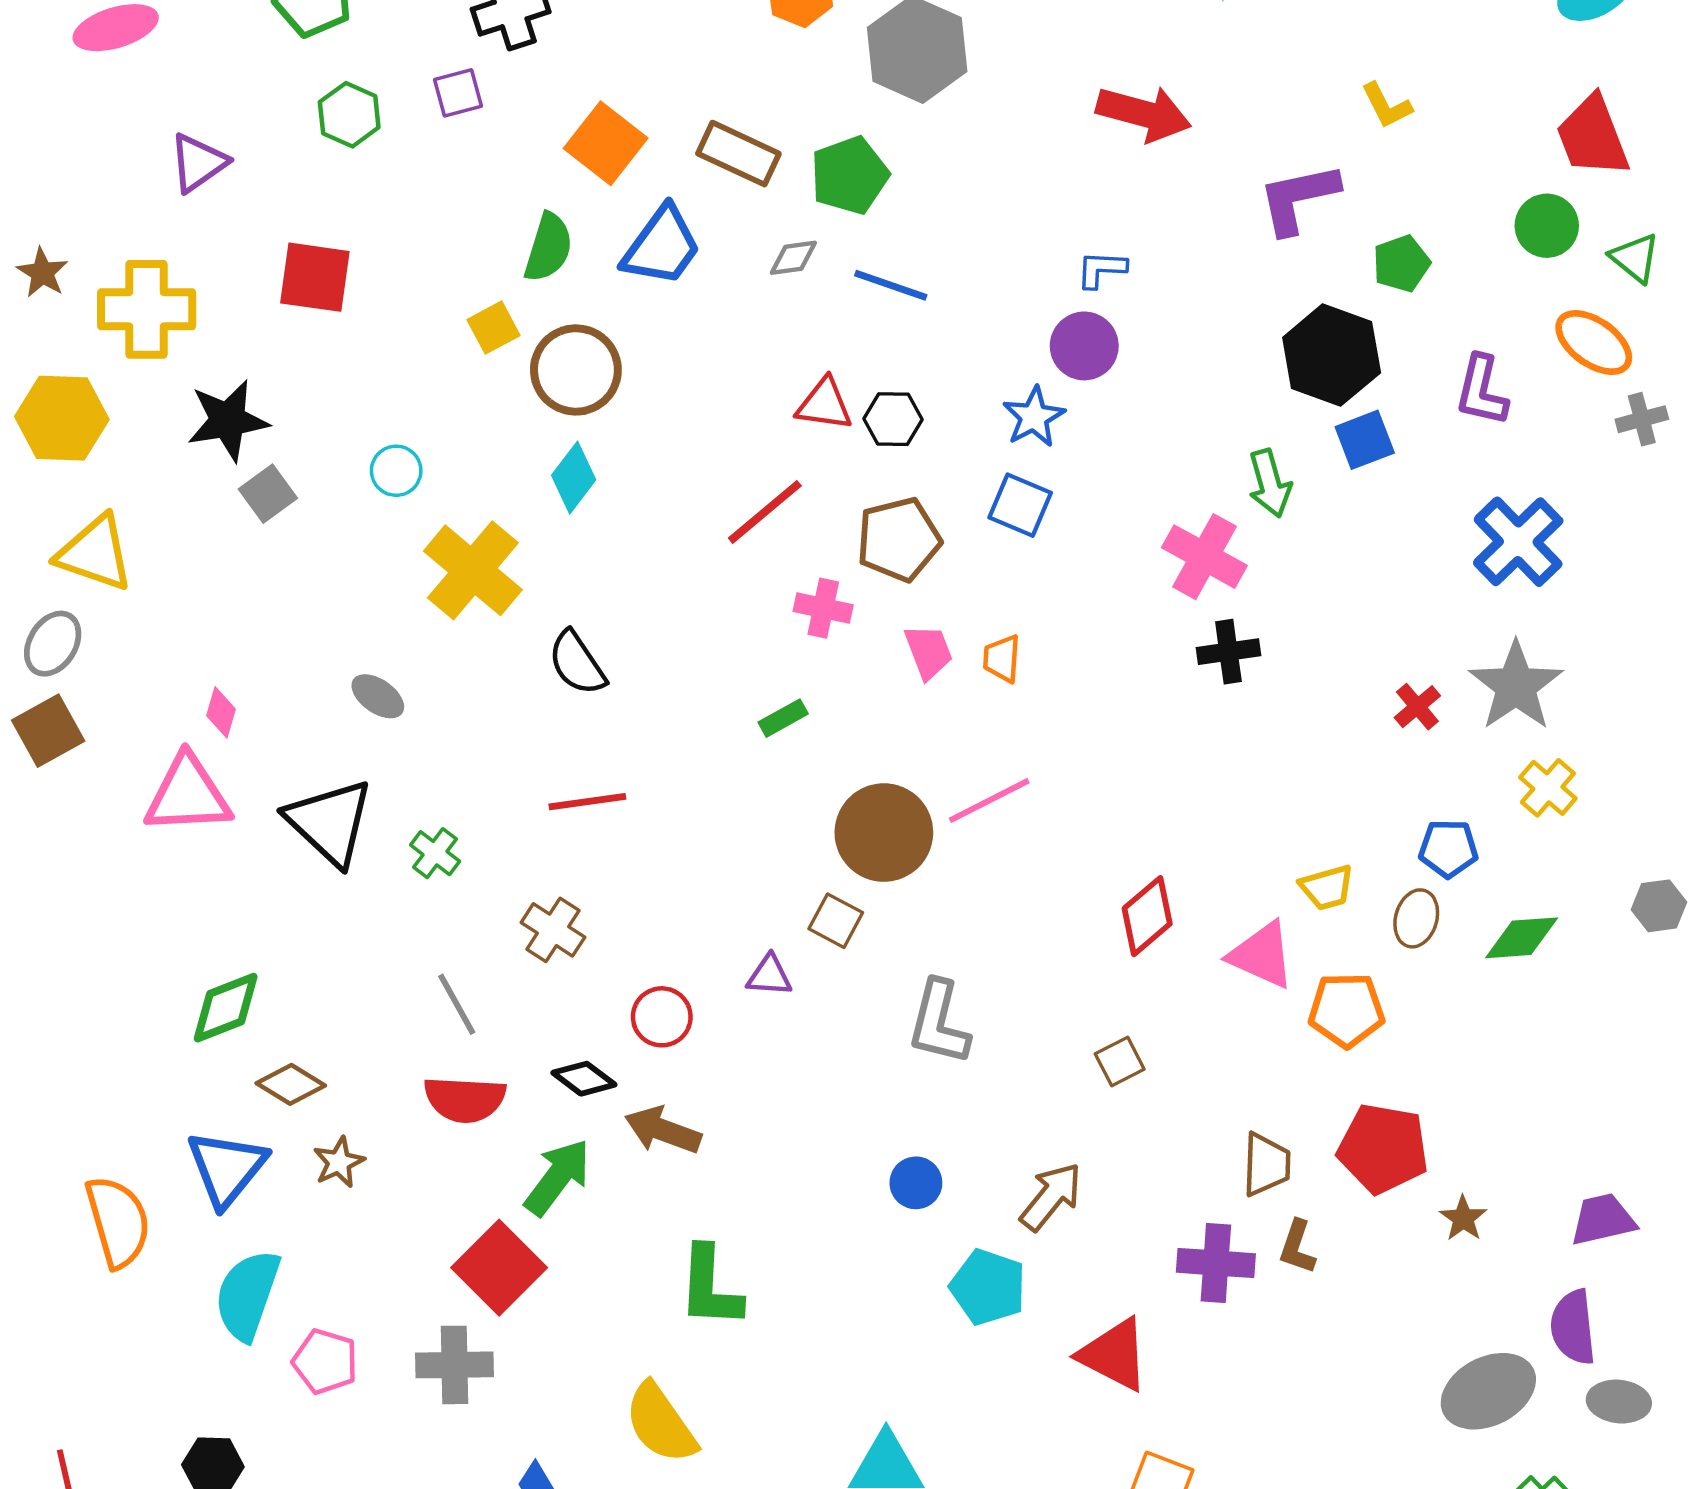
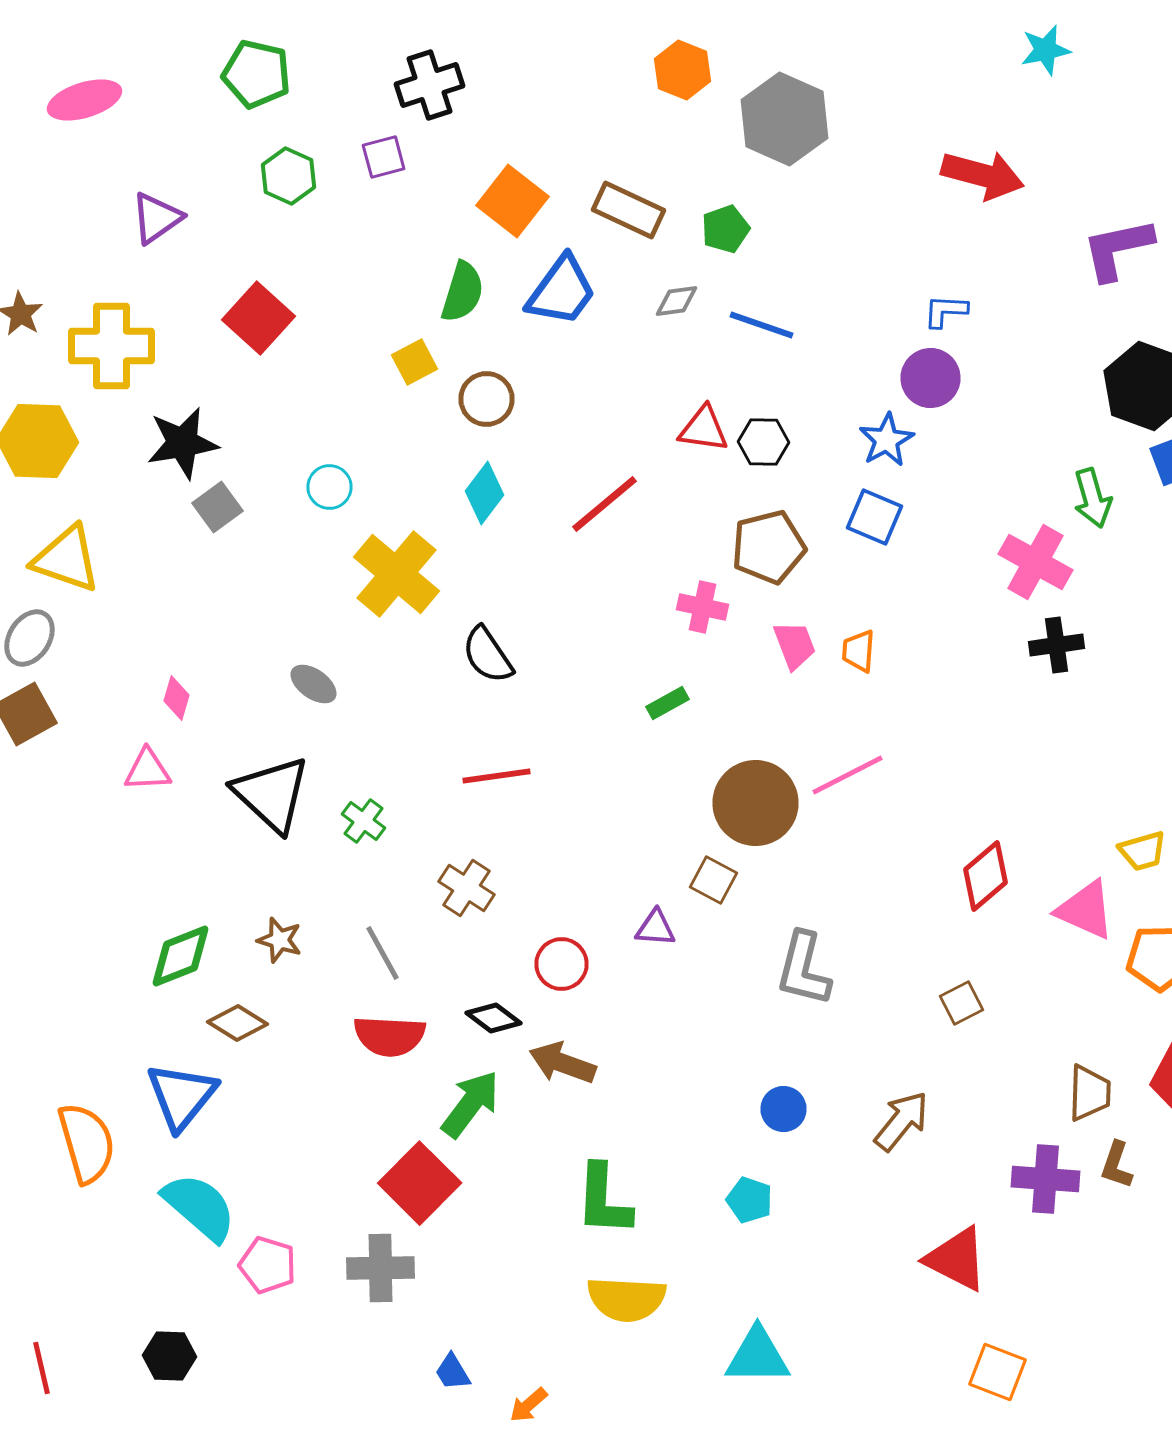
green pentagon: (850, 175) -> (726, 229), size x0.7
red square: (315, 277) -> (258, 318), turned 34
brown circle: (576, 370) -> (486, 399), size x0.7
red line: (765, 512) -> (604, 504), moved
pink triangle: (188, 795) -> (148, 770), size x0.6
brown star: (339, 1162) -> (280, 940), moved, turned -30
cyan pentagon: (988, 1287) -> (750, 1200), moved, size x0.7
cyan semicircle: (247, 1295) -> (200, 1207), turned 112
yellow semicircle: (661, 1423) -> (626, 1299), moved, turned -52

